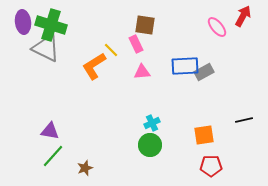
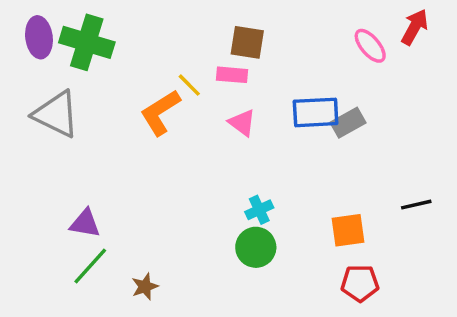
pink rectangle: (136, 44) -> (232, 75), turned -60
gray triangle: (46, 48) -> (56, 114), moved
pink triangle: (142, 72) -> (242, 123), turned 42

